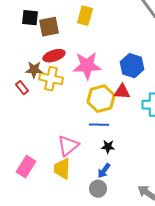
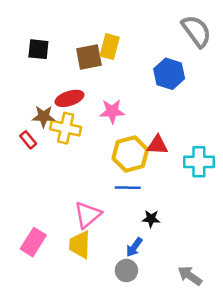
brown square: (49, 27) -> (89, 57), moved
pink star: (87, 66) -> (112, 111), size x0.7
blue hexagon: (132, 66) -> (169, 74), moved
black star: (108, 147) -> (151, 219), moved

